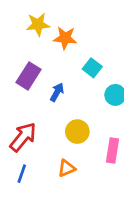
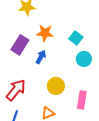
orange star: (65, 38) -> (45, 33), moved
cyan square: (92, 68) -> (76, 38), moved

